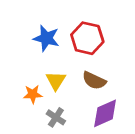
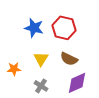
orange star: (33, 94) -> (14, 69), moved

